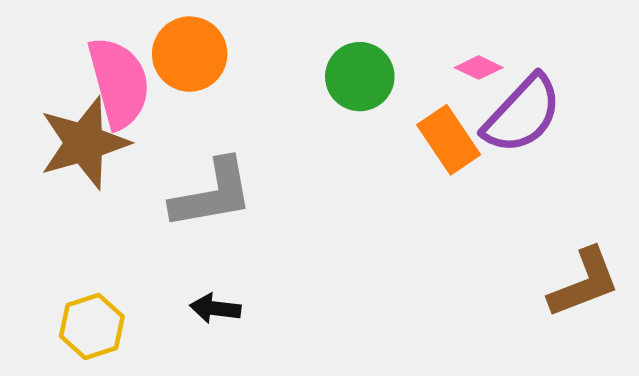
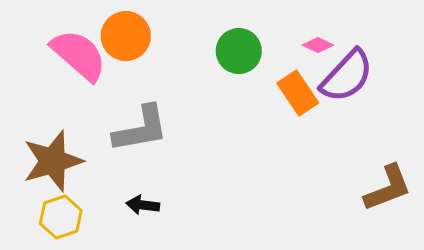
pink semicircle: (119, 83) -> (79, 55), turned -34
brown star: (84, 143) -> (53, 161), moved

